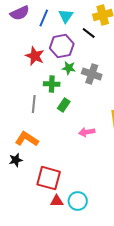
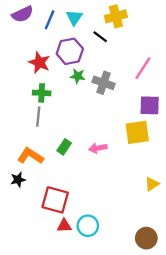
green cross: (52, 84) -> (42, 93), moved
green rectangle: (64, 105) -> (64, 147), moved

